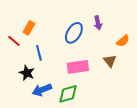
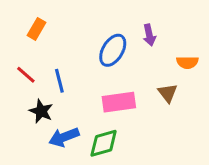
orange rectangle: (29, 28) -> (37, 29), moved
red line: (14, 41) -> (26, 75), moved
orange semicircle: (123, 41) -> (187, 62), turned 40

